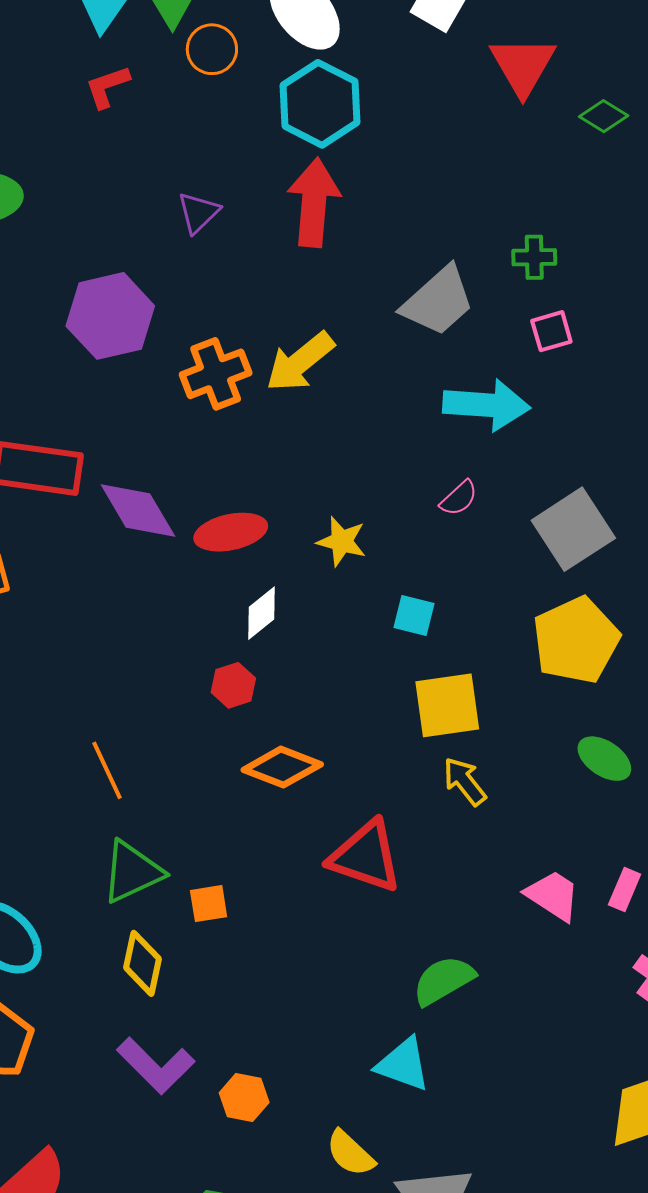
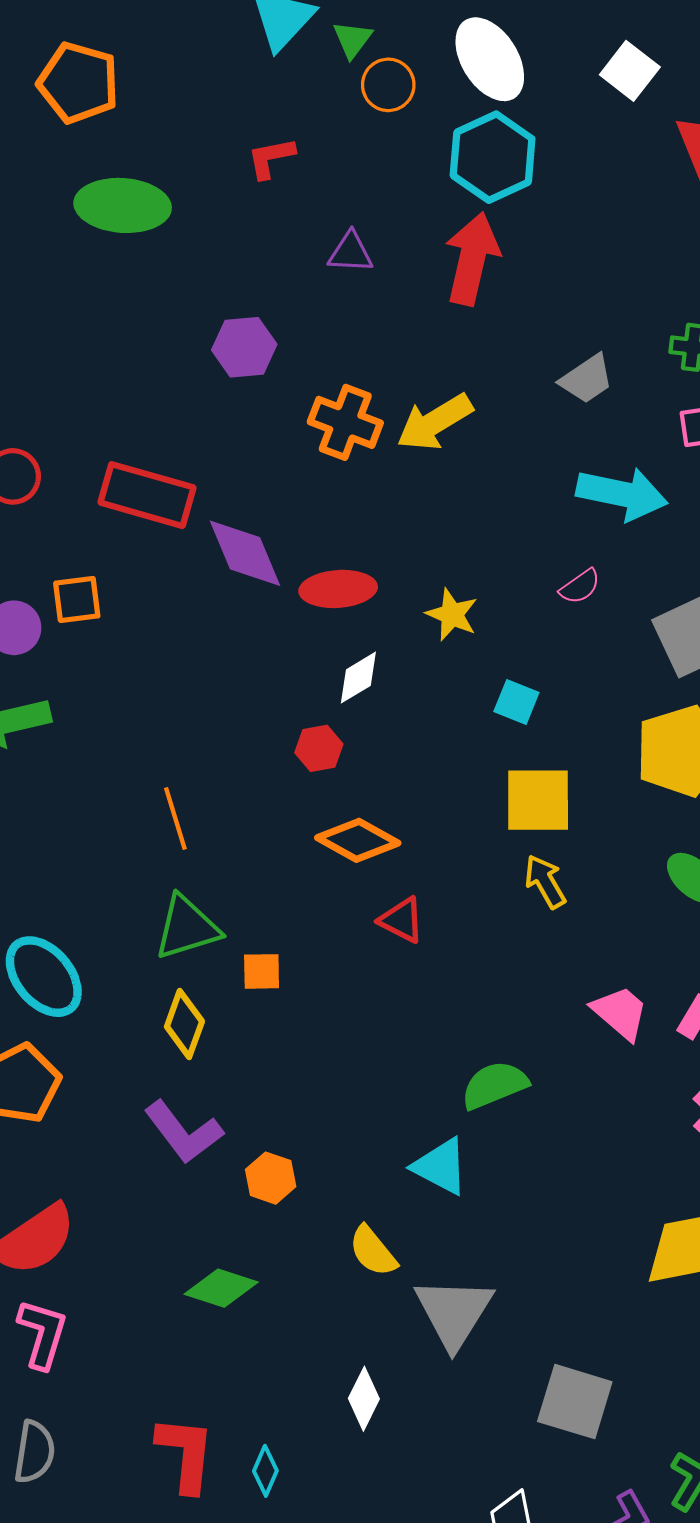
red L-shape: (107, 87) -> (271, 158), moved
purple triangle: (198, 213) -> (351, 253), turned 39
gray trapezoid: (438, 301) -> (587, 379), size x0.7
purple hexagon: (110, 316) -> (244, 347), size x0.7
orange cross: (216, 374) -> (345, 422), turned 34
red triangle: (366, 856) -> (402, 920), moved, size x0.6

